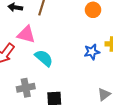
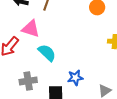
blue star: (92, 52) -> (75, 78), moved

